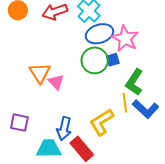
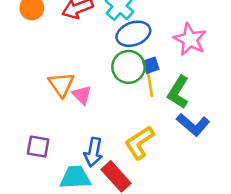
pink star: (125, 38) -> (190, 39), moved
yellow line: (125, 103) -> (150, 85), moved

